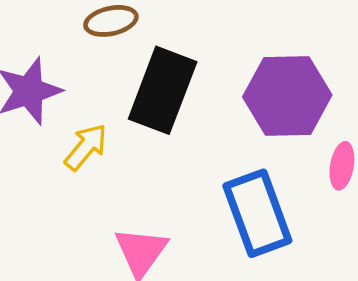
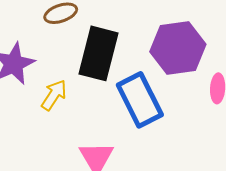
blue rectangle: (257, 213) -> (140, 100), moved

